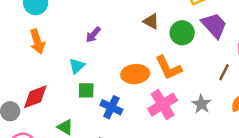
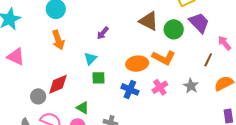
brown triangle: (151, 21) -> (149, 21), size x1.5
orange L-shape: (169, 68) -> (164, 58), turned -35
pink cross: (163, 105) -> (160, 87), size x0.7
blue cross: (111, 107) -> (130, 89), moved

